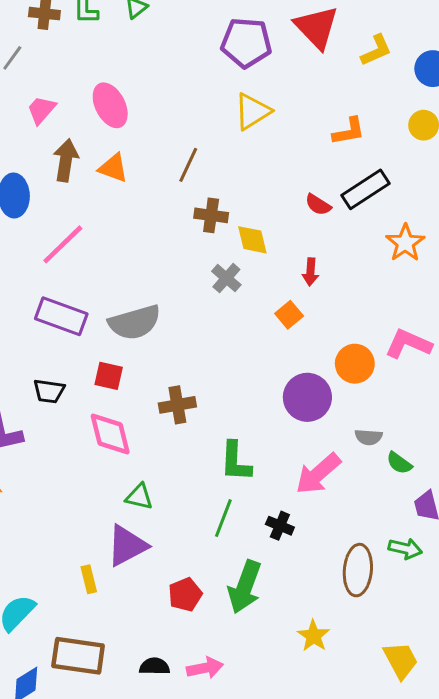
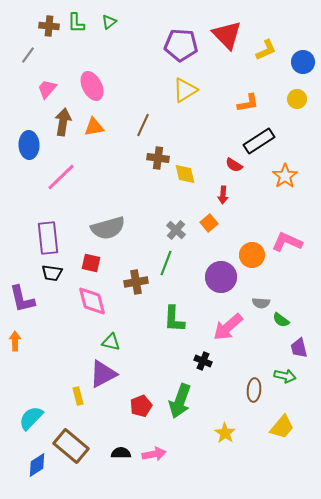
orange triangle: (113, 168) -> (94, 127), turned -30
red semicircle: (318, 205) -> (234, 165), moved
gray cross: (226, 278) -> (176, 230), moved
purple rectangle: (61, 316) -> (48, 238), moved, turned 64
green line: (223, 518) -> (166, 263), moved
brown ellipse: (358, 570) -> (254, 390), size x0.7
brown rectangle: (78, 656) -> (71, 446), turned 32
yellow trapezoid: (401, 660) -> (282, 427), moved, turned 68

